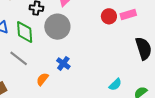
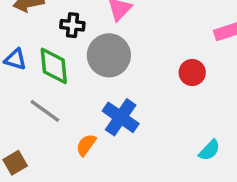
red circle: (109, 16) -> (192, 72), moved
blue cross: (63, 63) -> (121, 117), size x1.5

